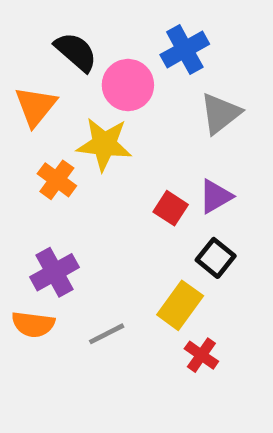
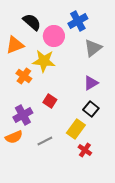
orange triangle: (36, 106) -> (15, 45), turned 30
red square: (171, 208) -> (50, 101), moved
orange semicircle: (33, 324) -> (14, 137), turned -30

